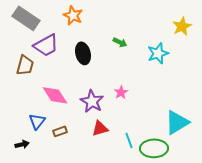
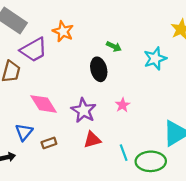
orange star: (73, 15) -> (63, 31), moved
black ellipse: (83, 53) -> (99, 69), moved
pink star: (121, 92) -> (123, 105), moved

